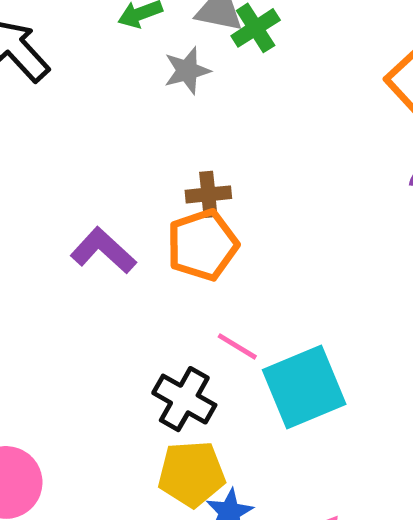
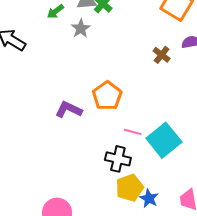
brown cross: (208, 194) -> (162, 55), moved, turned -30

